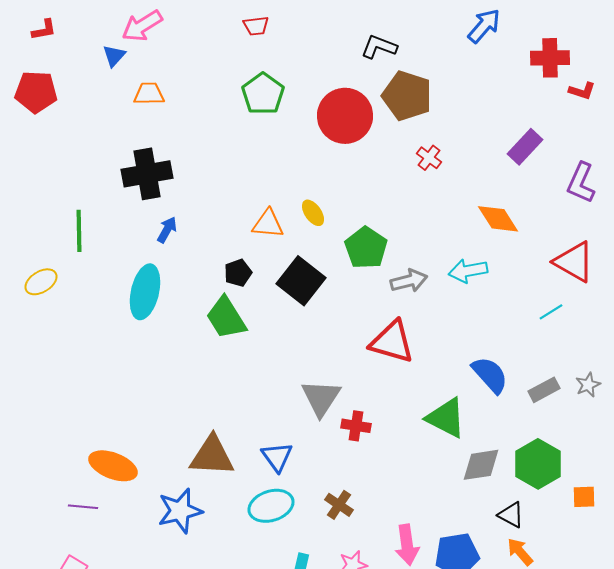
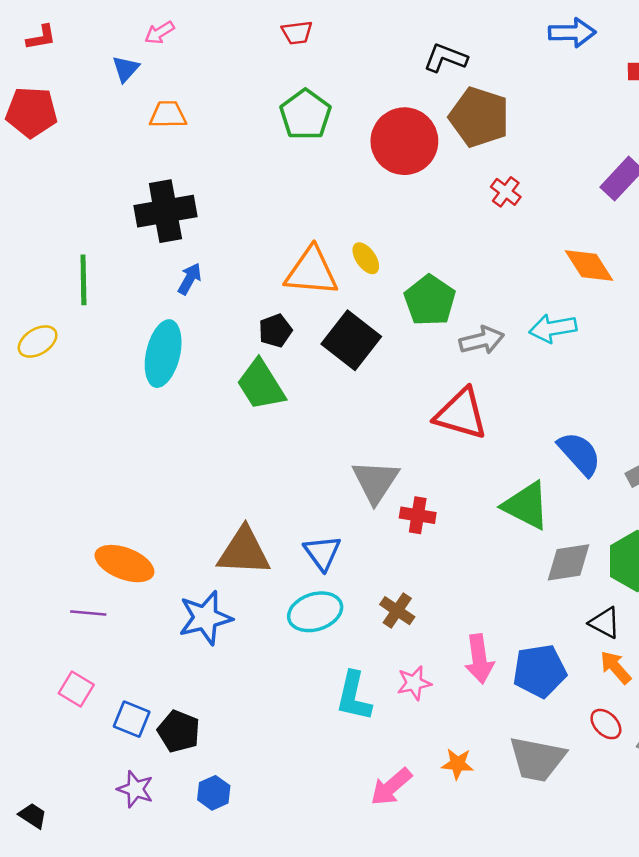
pink arrow: (142, 26) -> (159, 33), size x0.6
blue arrow: (484, 26) -> (572, 33), turned 48
orange triangle: (268, 224) -> (311, 272), size x1.4

